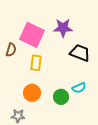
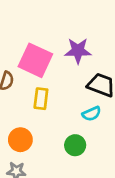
cyan semicircle: (79, 88) -> (92, 114), moved
orange circle: (32, 93) -> (20, 140), moved

